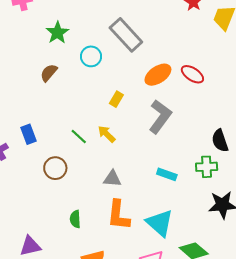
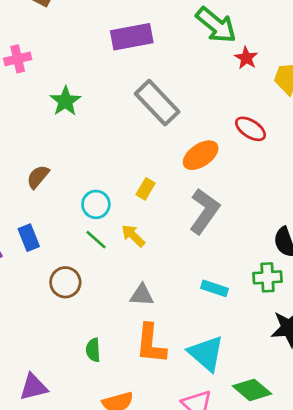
cyan circle: (91, 56) -> (96, 204), moved
brown semicircle: (49, 73) -> (38, 177), moved
red ellipse: (192, 74) -> (250, 129), moved

